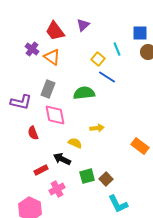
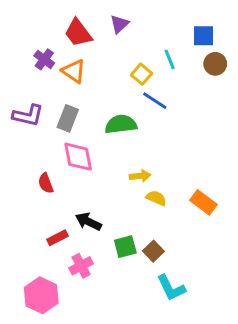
purple L-shape: (21, 102) -> (28, 115), moved
yellow semicircle: (75, 143) -> (156, 198), moved

